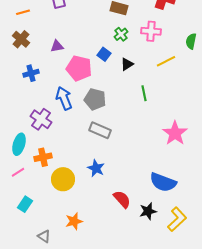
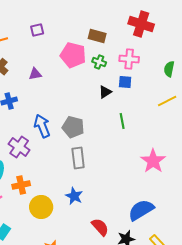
green cross: (121, 34) -> (99, 62), turned -32
blue square: (104, 54) -> (125, 82), moved, turned -32
yellow line: (166, 61) -> (167, 101), moved
pink pentagon: (79, 68) -> (73, 55), moved
gray rectangle: (100, 130) -> (78, 158), turned 60
blue semicircle: (163, 182) -> (141, 210), turned 128

